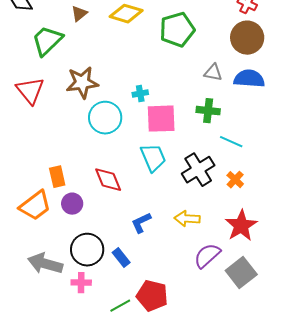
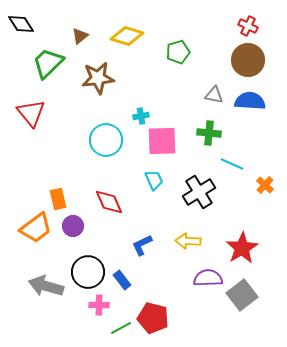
green pentagon: (177, 30) -> (178, 52), size x0.7
brown star: (82, 83) -> (98, 78), moved
cyan trapezoid: (153, 158) -> (154, 180), size x0.7
orange cross: (235, 180) -> (265, 185), moved
purple semicircle: (207, 256) -> (208, 278), turned 40
pink cross: (81, 283) -> (99, 305), moved

